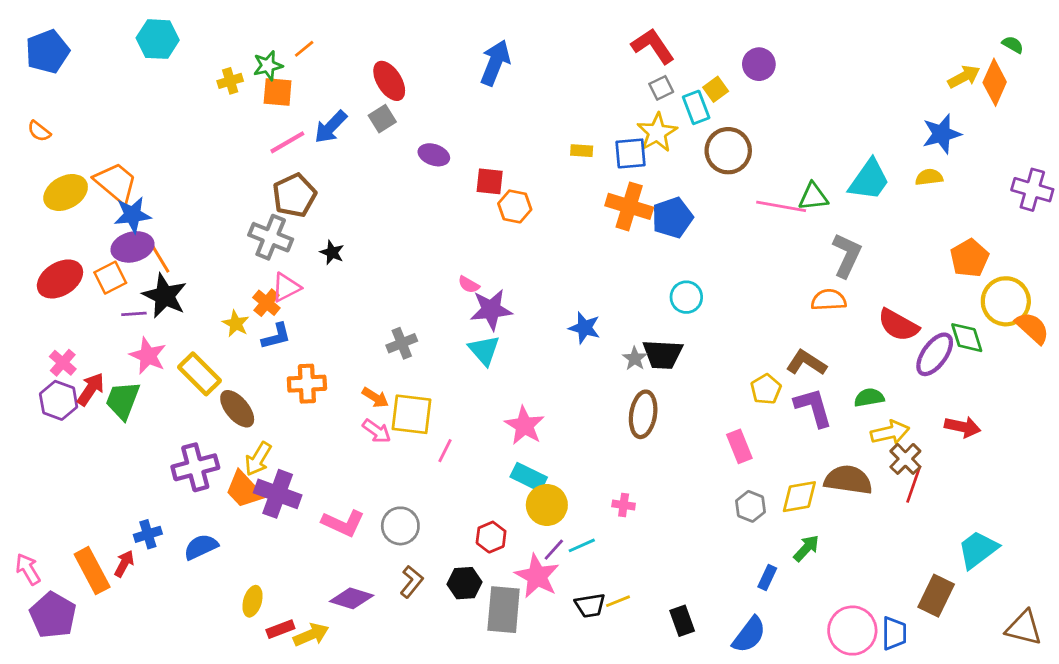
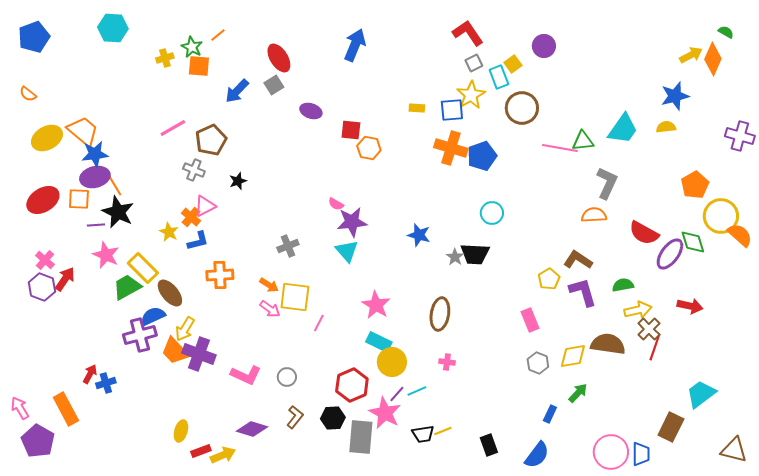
green star: (268, 66) -> (192, 47), turned -30
pink line: (287, 142) -> (173, 128), moved
gray cross: (271, 237) -> (194, 170), size x0.7
black star: (332, 252) -> (238, 181), turned 30
orange square: (110, 278) -> (79, 199), turned 30
green trapezoid: (123, 400) -> (127, 287), moved, turned 40
brown ellipse: (643, 414) -> (440, 314), moved
gray circle: (400, 526) -> (287, 377), size x0.7
red hexagon: (491, 537) -> (352, 385), size x1.5
blue semicircle: (201, 547) -> (153, 316), moved
red arrow: (124, 564) -> (90, 374), moved

